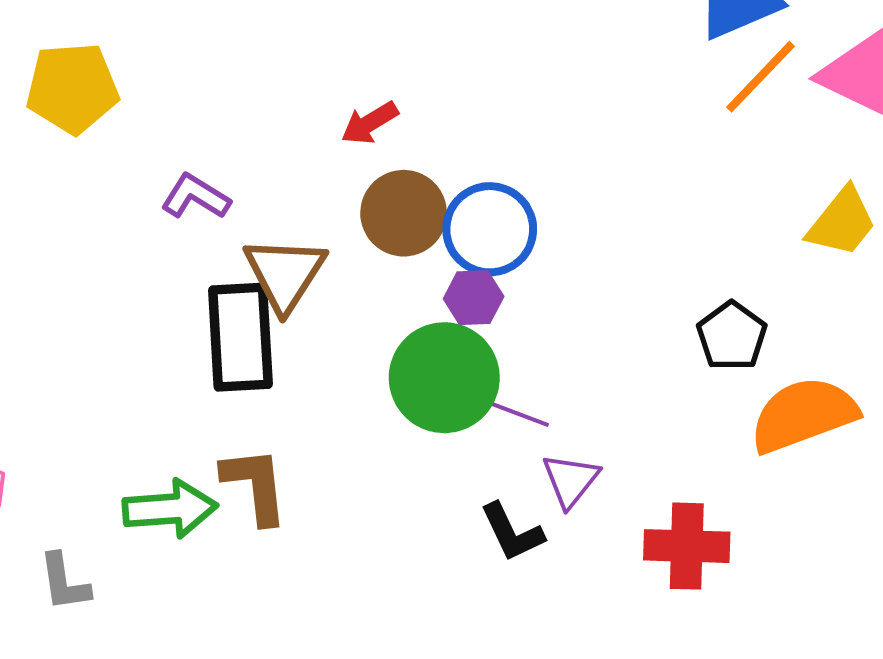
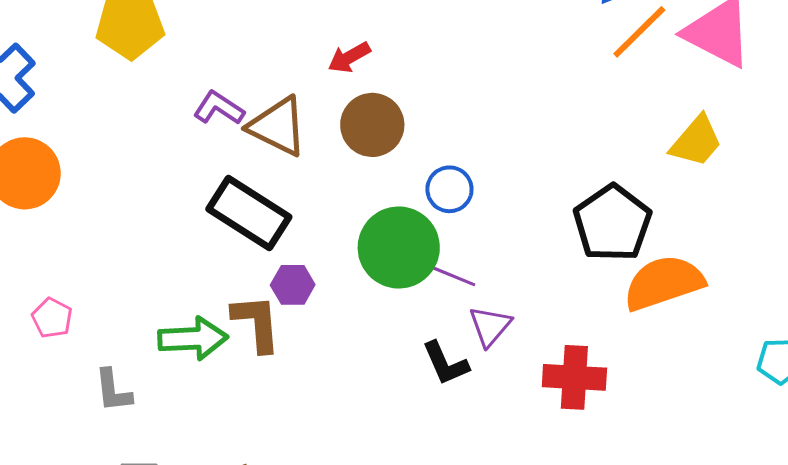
blue circle: (490, 229) -> (449, 189), moved, size x0.7
brown triangle: (285, 274) -> (278, 126), moved, turned -38
purple hexagon: (474, 298) -> (293, 285), moved
black pentagon: (732, 336) -> (612, 223), size x1.5
black rectangle: (240, 337) -> (249, 213), turned -56

